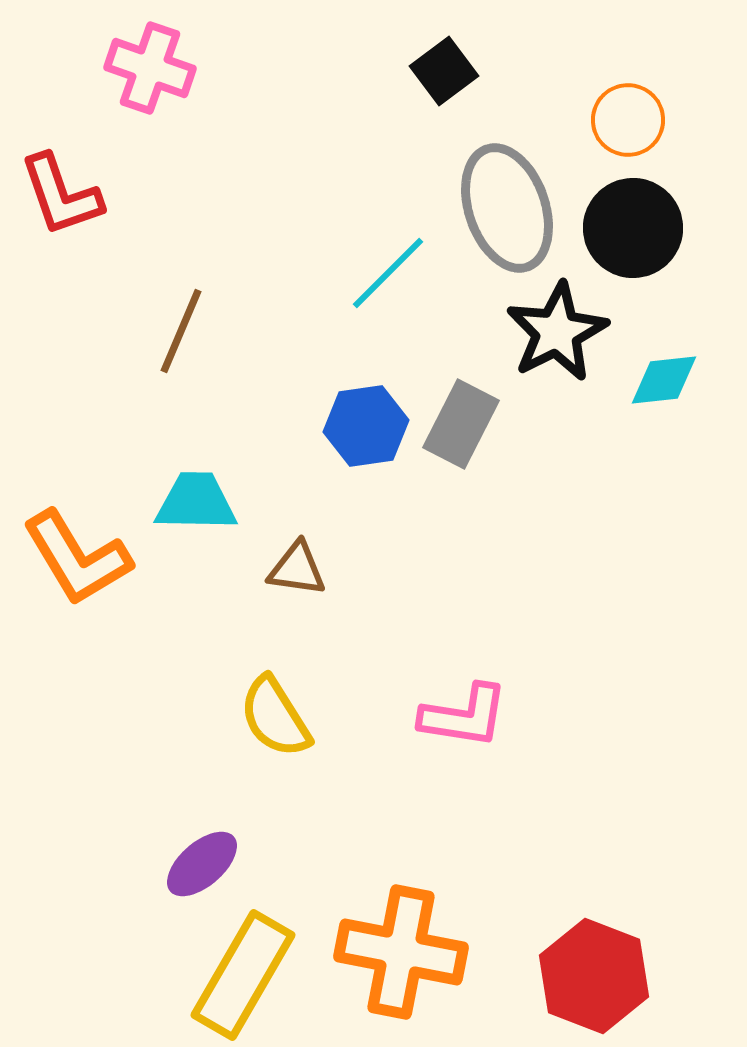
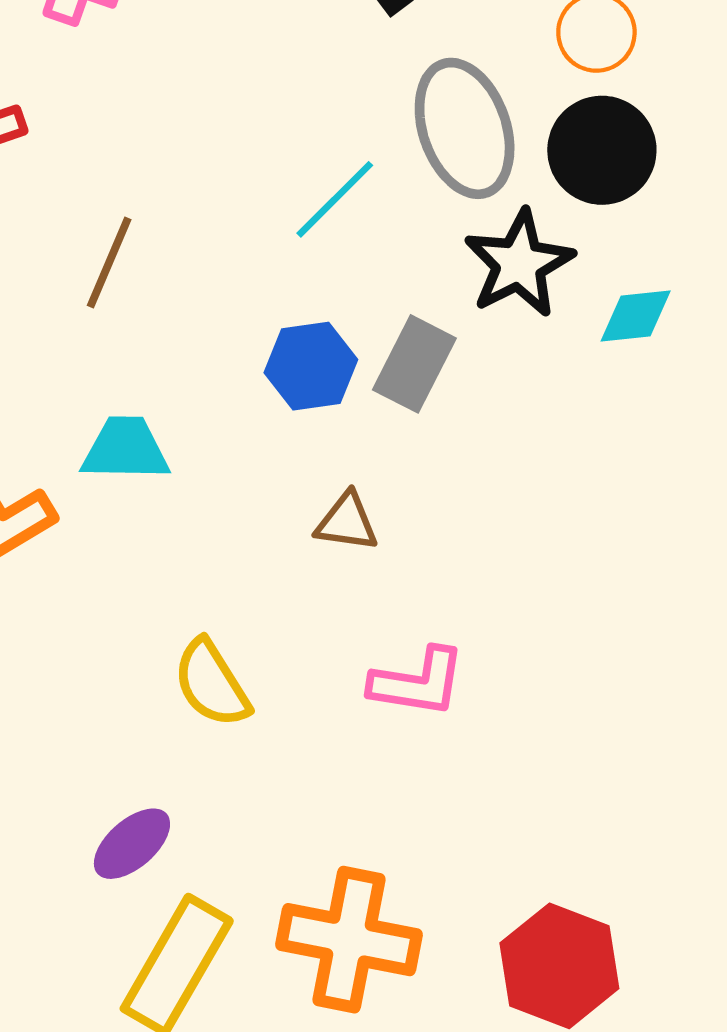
brown triangle: (297, 569) -> (347, 522), moved

